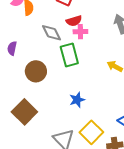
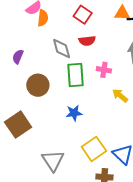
pink cross: (80, 32) -> (104, 70), moved
blue star: (77, 100) -> (74, 113), moved
yellow square: (91, 132) -> (94, 149), moved

